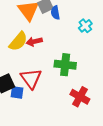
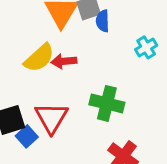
blue square: (17, 92) -> (27, 136), turned 32

